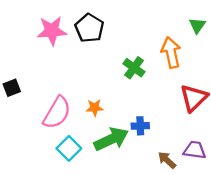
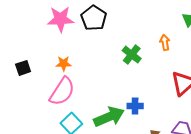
orange arrow: (171, 52) -> (165, 42), size x0.6
orange star: (95, 108) -> (64, 64), moved

